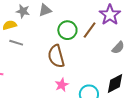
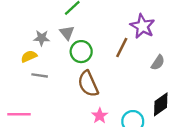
gray triangle: (45, 10) -> (67, 33), turned -40
green circle: (67, 30) -> (81, 52), moved

